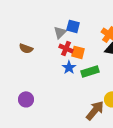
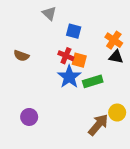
gray triangle: (60, 32) -> (49, 13), moved, turned -32
blue star: (69, 67) -> (69, 77), size x1.5
purple circle: (26, 99) -> (29, 117), moved

